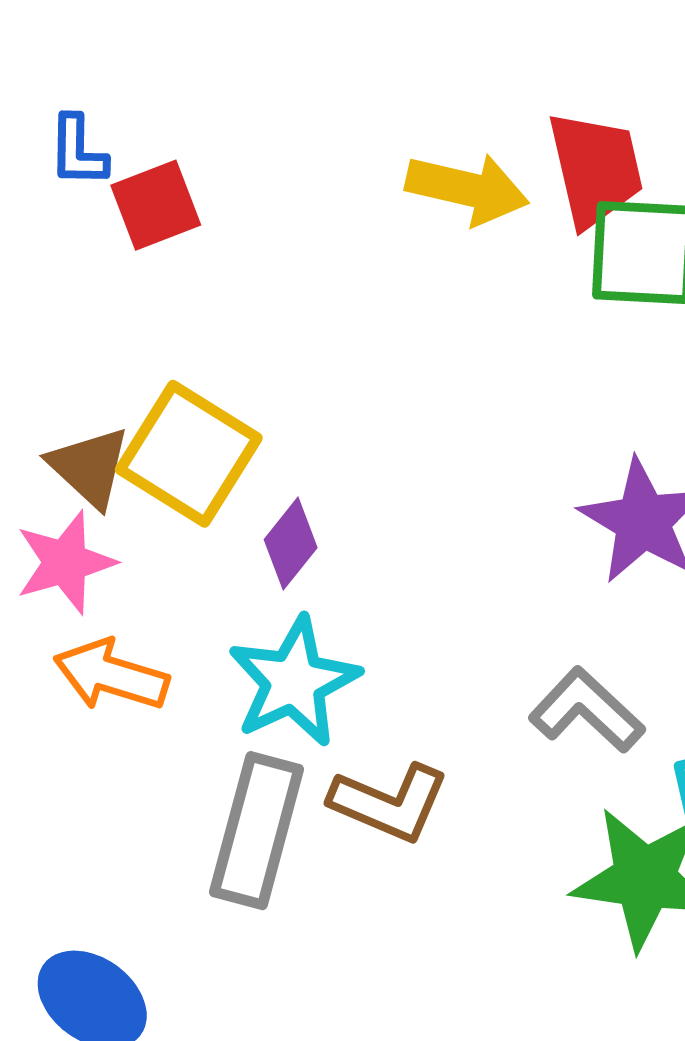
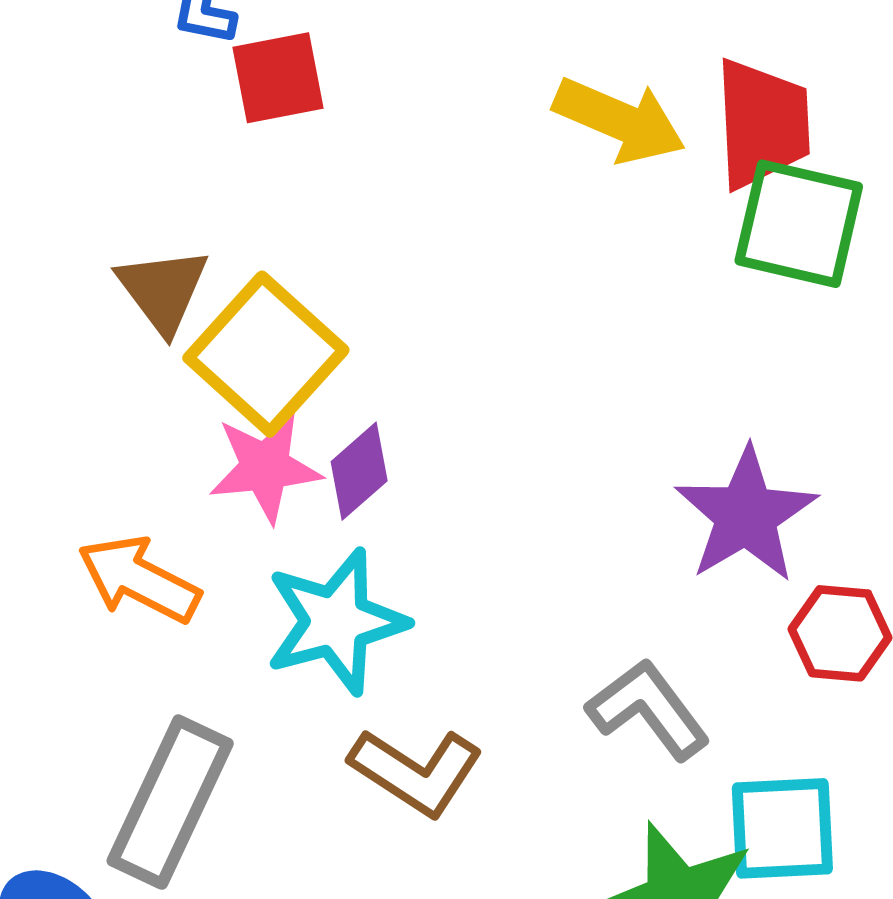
brown triangle: (89, 467) -> (163, 290), moved
pink star: (65, 562) -> (265, 467), moved
gray rectangle: (257, 831) -> (170, 802), moved

